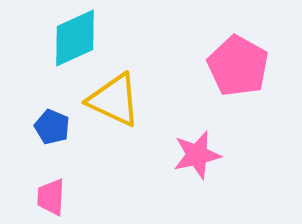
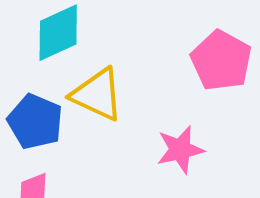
blue pentagon: (52, 127) -> (35, 122), size x1.6

